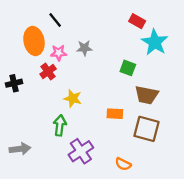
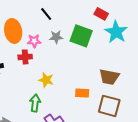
black line: (55, 20) -> (46, 14), moved
green square: (128, 68) -> (81, 36), moved, size x1.6
red cross: (48, 71) -> (25, 57), turned 32

